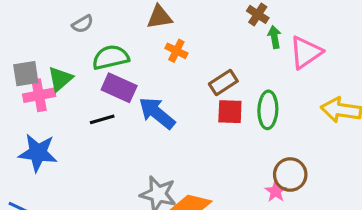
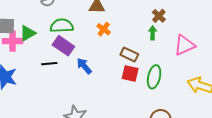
green arrow: (274, 37) -> (153, 33), moved
brown rectangle: (223, 83) -> (129, 55), turned 48
blue arrow: (157, 113) -> (84, 66), size x0.7

